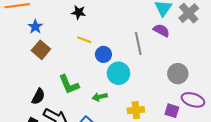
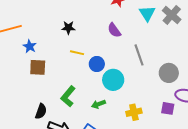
purple semicircle: (161, 30) -> (114, 30), moved, turned -147
gray line: (138, 43) -> (139, 55), moved
brown square: (41, 50) -> (38, 67), turned -30
green L-shape: (69, 84) -> (68, 96), turned 70

